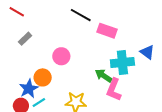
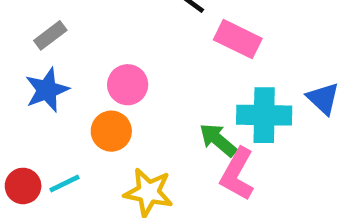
orange circle: (43, 77) -> (111, 131), moved
blue star: (29, 89) -> (47, 90), moved

